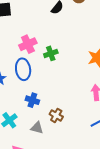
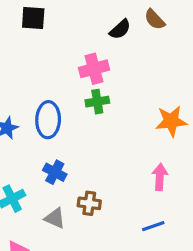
pink cross: (28, 44) -> (94, 69), moved
brown cross: (56, 115) -> (89, 203), turned -32

